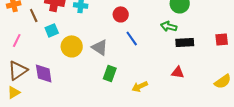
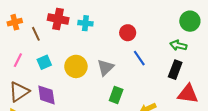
cyan square: (52, 30) -> (44, 62), moved
black rectangle: (185, 42) -> (175, 70), moved, turned -66
gray triangle: (100, 47) -> (106, 68), turned 42
red triangle: (178, 72) -> (188, 94), size x1.5

